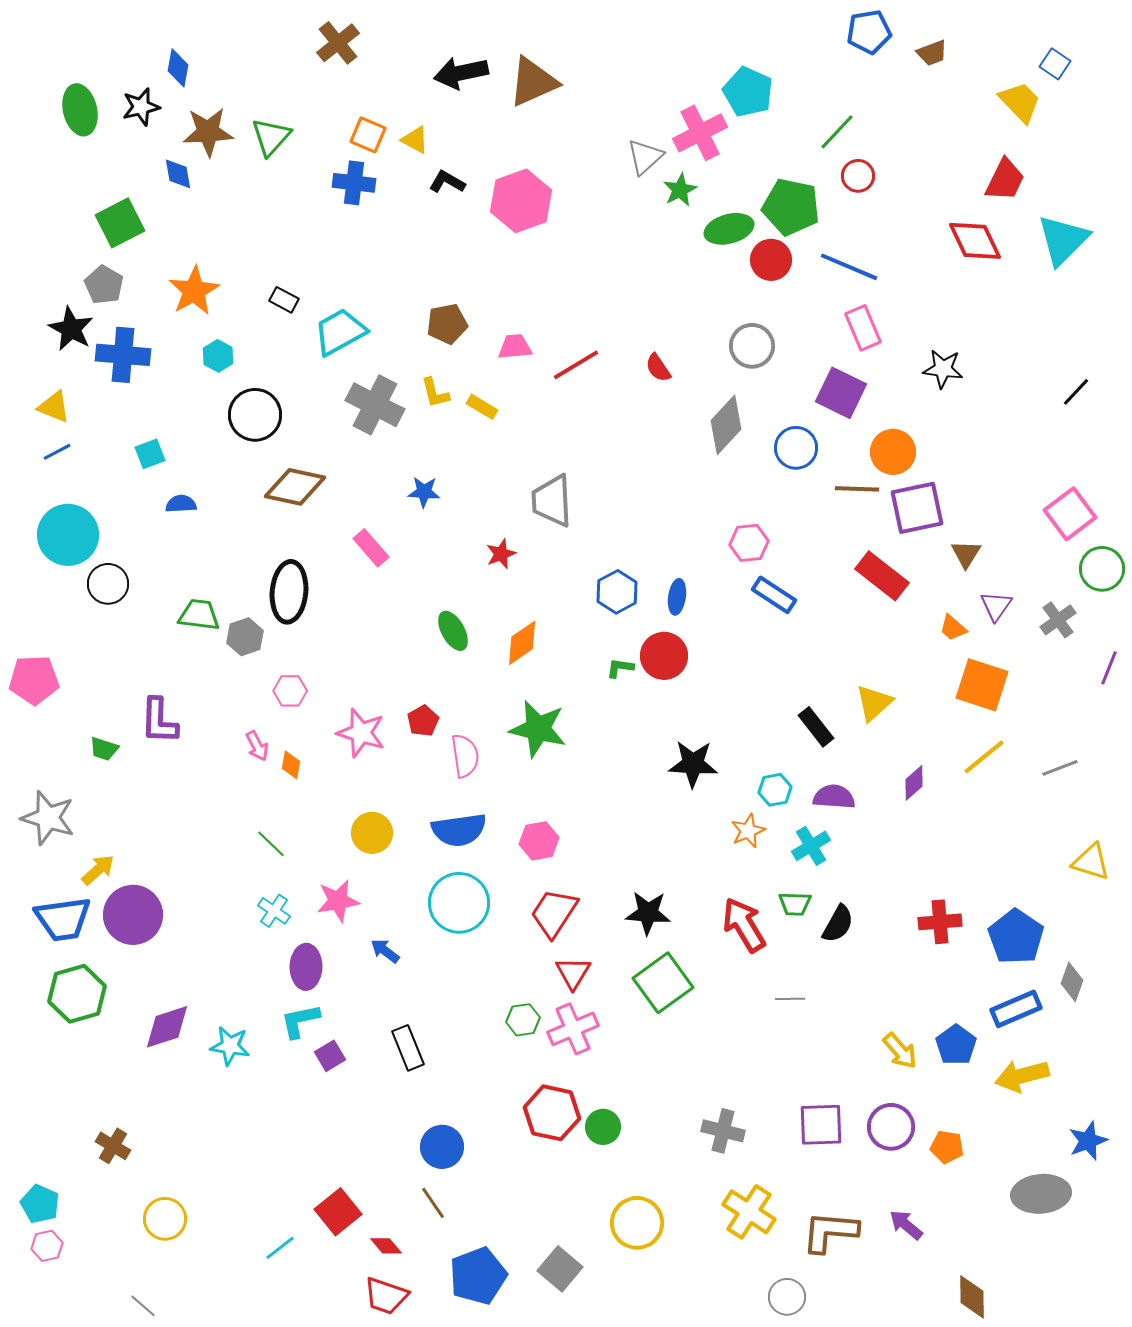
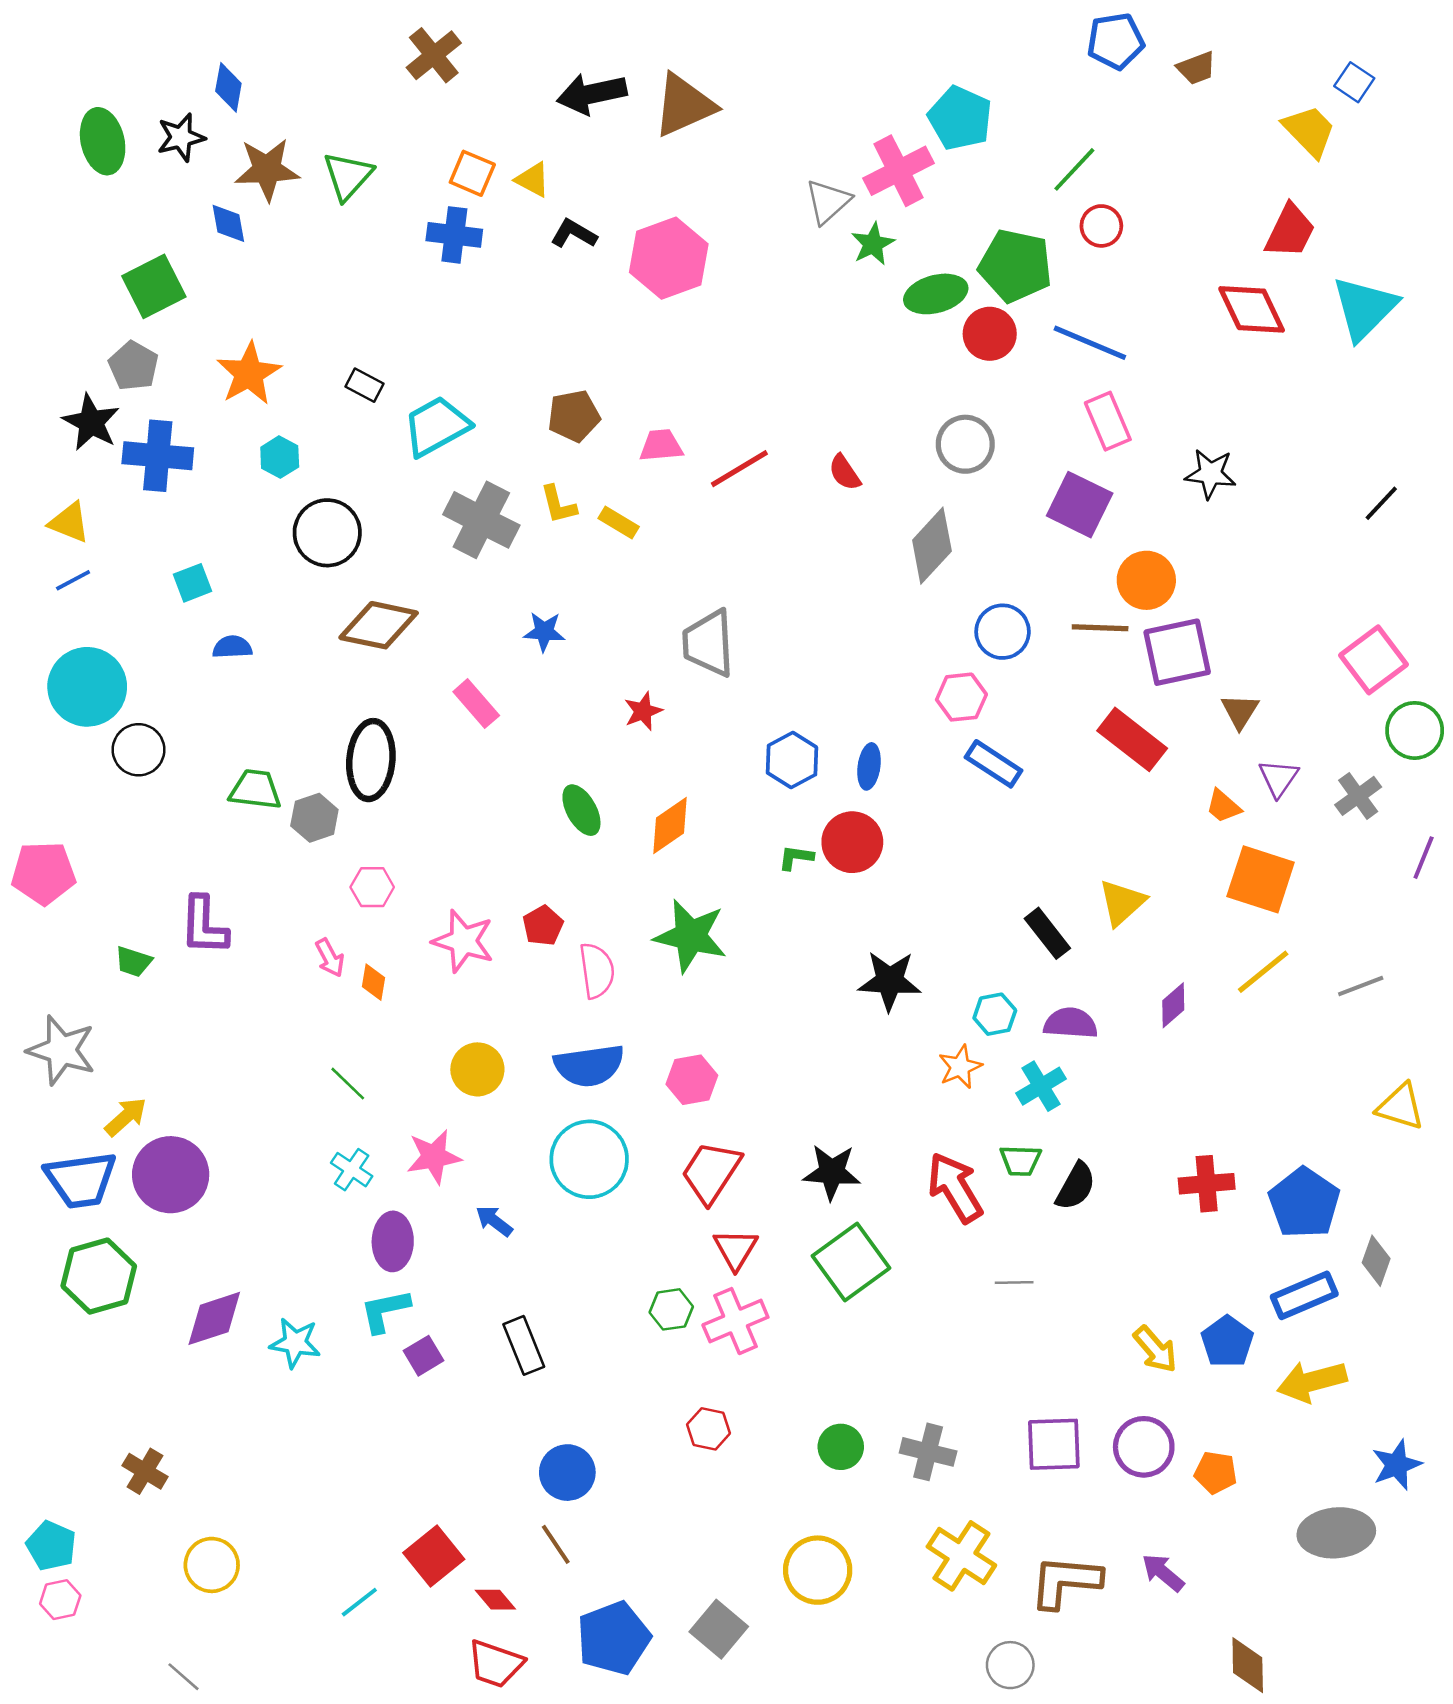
blue circle: (796, 448) -> (1003, 632), moved
red hexagon: (552, 1113) -> (709, 1429), size x0.6
green circle: (603, 1127) -> (841, 1447), moved

